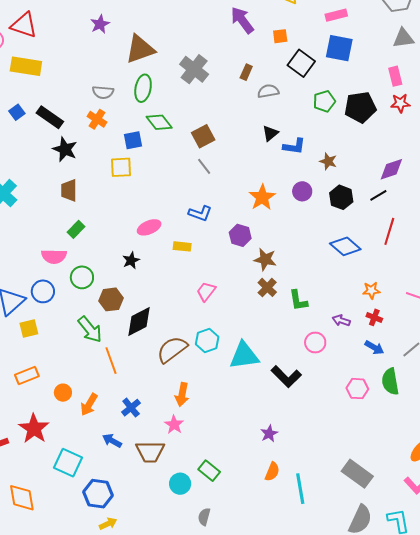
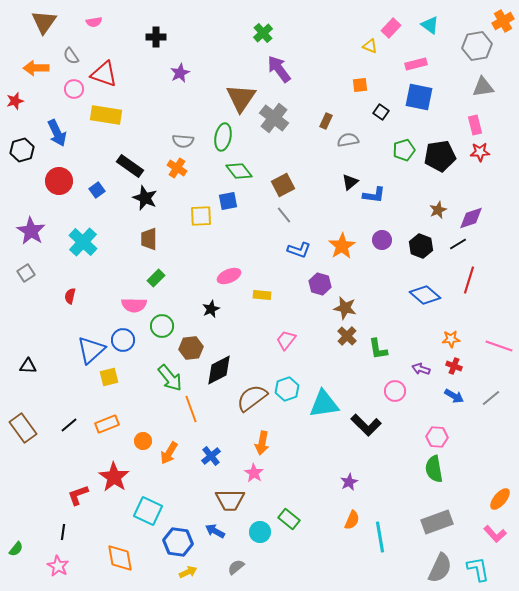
purple arrow: (242, 20) -> (279, 69), moved
brown triangle: (140, 49) -> (241, 98), moved, turned -36
black square: (301, 63) -> (381, 112), size x0.6
blue square: (17, 112) -> (97, 190), moved
blue square: (133, 140) -> (228, 201), moved
brown star: (328, 161) -> (438, 210), moved, turned 30
blue L-shape: (200, 213) -> (299, 250), moved
green semicircle: (390, 382) -> (434, 469), moved
blue arrow: (112, 441) -> (215, 531), moved
gray rectangle: (357, 474) -> (437, 522), turned -56
orange diamond: (22, 498) -> (120, 558), moved
gray semicircle: (204, 517) -> (236, 567), moved, turned 36

